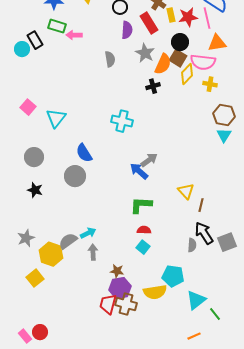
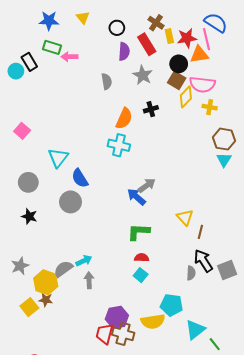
orange triangle: (217, 43) -> (199, 55), moved
orange semicircle: (163, 64) -> (124, 118), moved
cyan triangle: (56, 118) -> (58, 158), moved
brown star: (117, 271) -> (46, 300), moved

